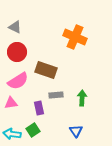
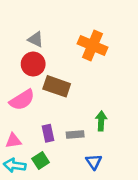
gray triangle: (15, 27) -> (36, 39), moved
red circle: (17, 52) -> (33, 64), moved
gray rectangle: (56, 95) -> (75, 135), moved
pink triangle: (11, 103) -> (13, 141), moved

